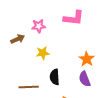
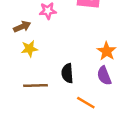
yellow star: (43, 53) -> (29, 49), moved

